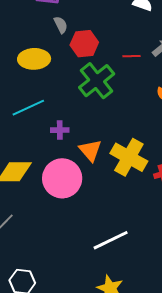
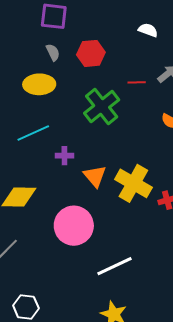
gray semicircle: (61, 25) -> (53, 52), moved
red hexagon: (84, 44) -> (91, 53), moved
pink circle: (62, 178) -> (74, 226), moved

